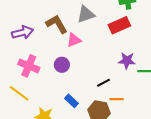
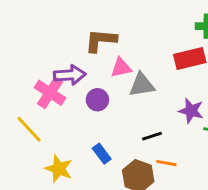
gray triangle: (86, 14) -> (142, 85), moved
brown L-shape: (57, 24) -> (101, 40), turned -65
purple arrow: (23, 32) -> (70, 75), moved

